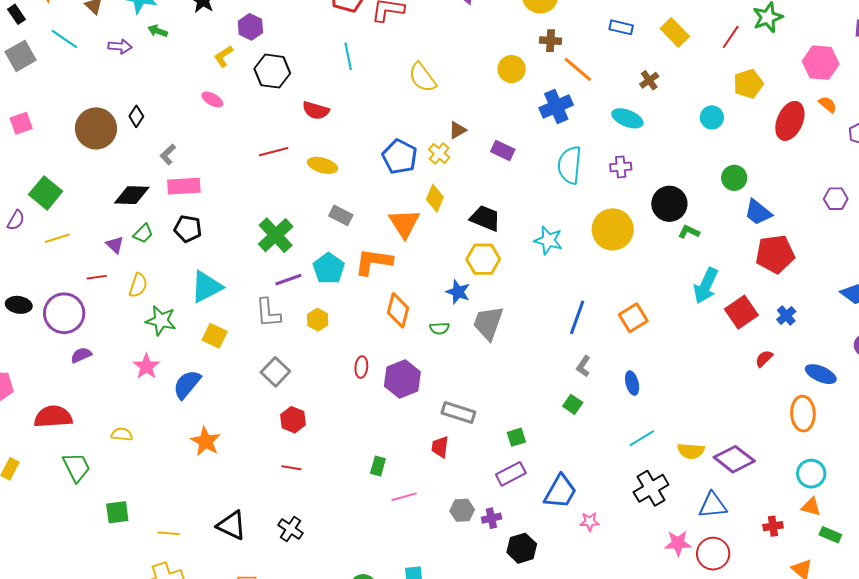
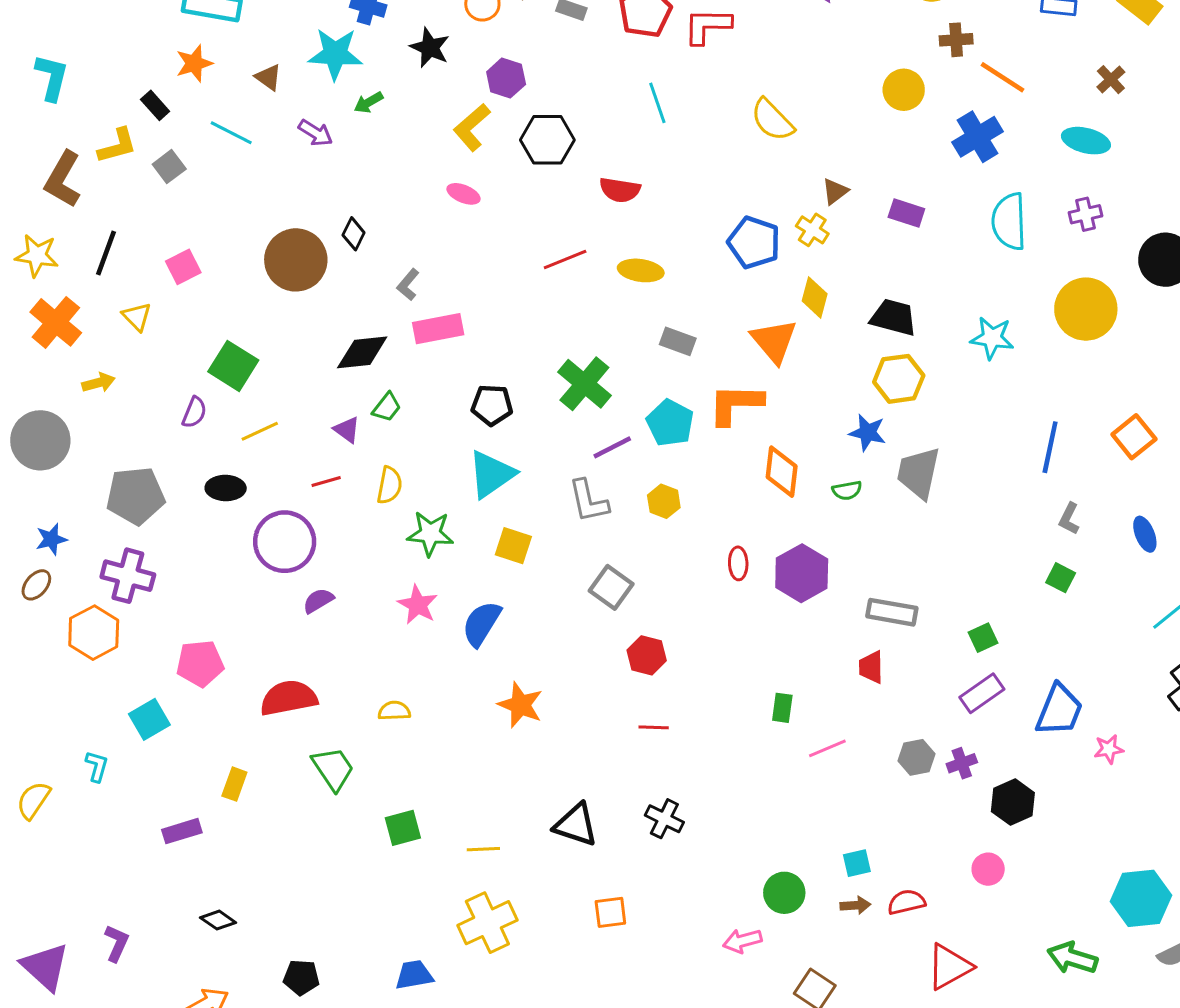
green arrow: (158, 31) -> (369, 102), turned -42
purple arrow: (120, 46) -> (315, 133), turned 35
gray square: (21, 56) -> (169, 167), size x0.7
yellow L-shape: (223, 56) -> (472, 127), size x1.4
black pentagon: (188, 229) -> (492, 405), moved
black ellipse: (19, 305) -> (226, 488), moved

